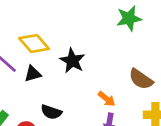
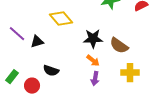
yellow diamond: (34, 44) -> (61, 19), moved
black star: (72, 61) -> (93, 39), moved, turned -30

